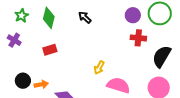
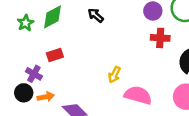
green star: (22, 16) -> (26, 23), moved
green diamond: (49, 18) -> (53, 17), turned 50
purple cross: (14, 40) -> (34, 74), moved

